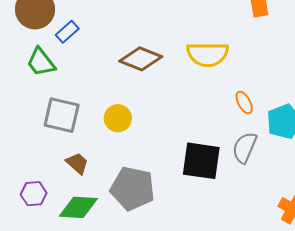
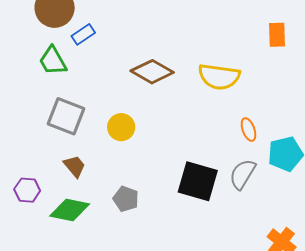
gray pentagon: (133, 188) -> (126, 199), size x0.6

